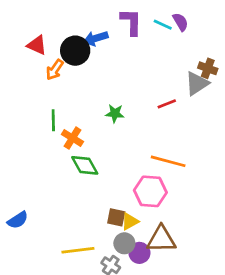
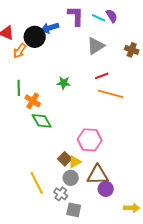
gray triangle: (197, 83) -> (96, 46), moved
orange line: (168, 161) -> (111, 94), moved
brown square: (116, 217) -> (65, 159), turned 32
yellow line: (78, 250) -> (37, 183), turned 70
purple circle: (139, 253) -> (106, 189), moved

